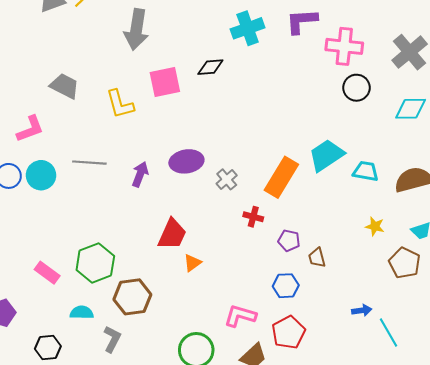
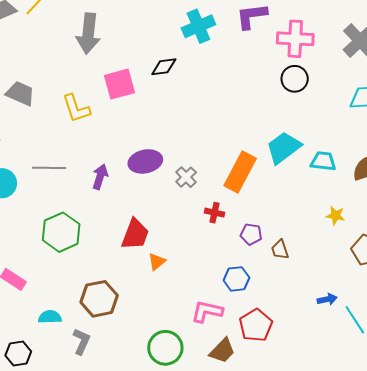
black circle: (356, 88) -> (295, 79), moved
green hexagon: (95, 263) -> (61, 232), moved
blue hexagon: (286, 286) -> (236, 279), moved

